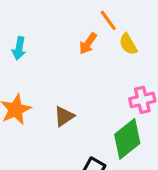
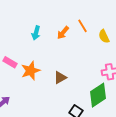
orange line: (108, 20) -> (83, 26), moved
orange arrow: (88, 43) -> (63, 33), moved

